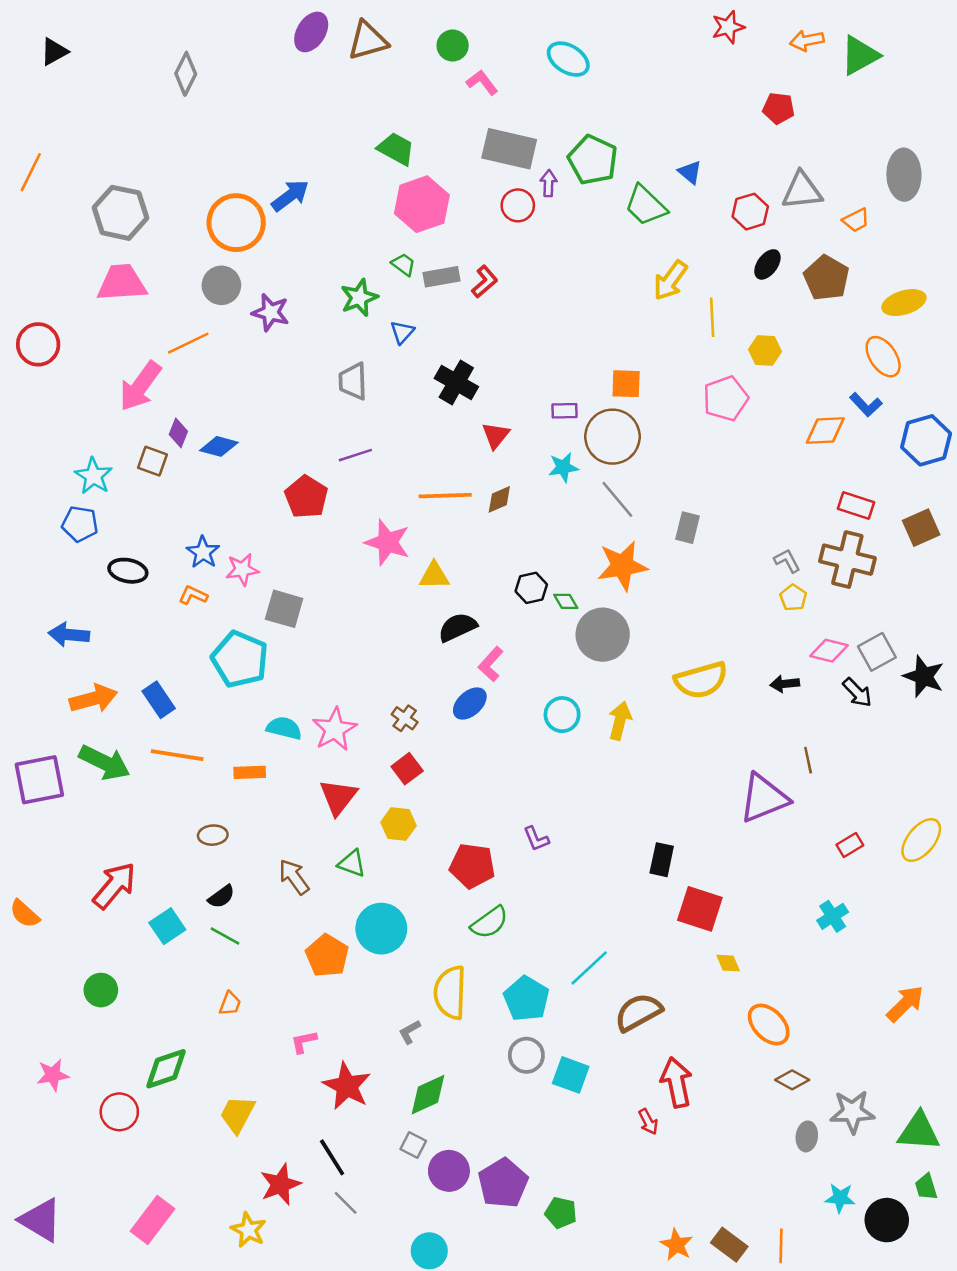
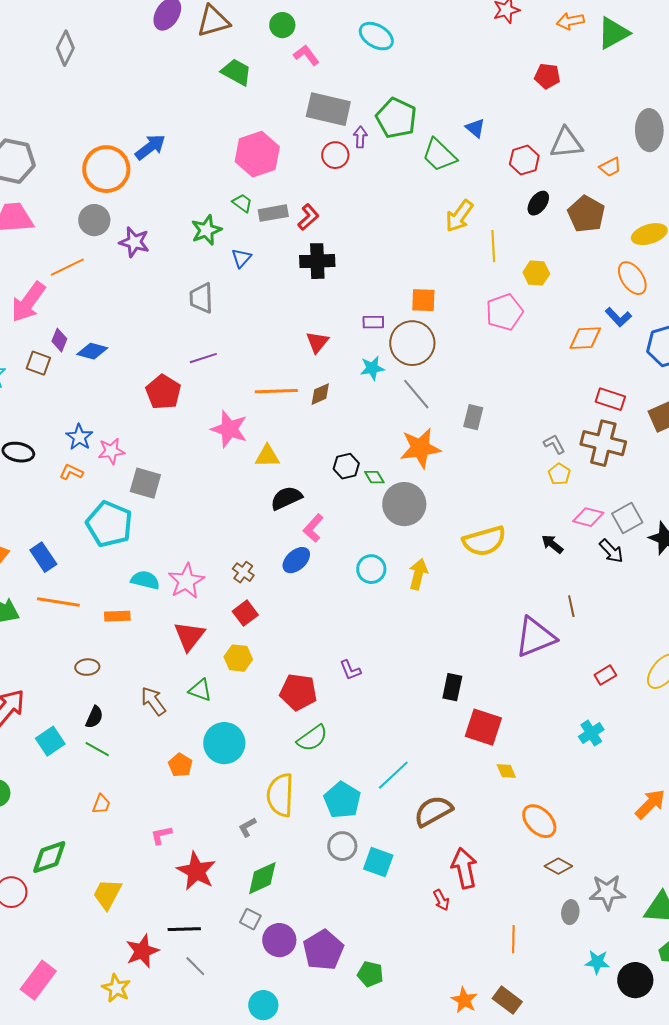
green trapezoid: (396, 149) -> (236, 72), moved
black cross: (456, 382) -> (317, 261), moved, turned -32
black arrow: (785, 684) -> (552, 544), turned 45
black semicircle: (221, 897) -> (94, 717), turned -30
orange pentagon: (327, 956) -> (180, 765), size x0.7
black line: (332, 1157) -> (184, 929), turned -60
orange line: (781, 1246) -> (513, 939), moved

